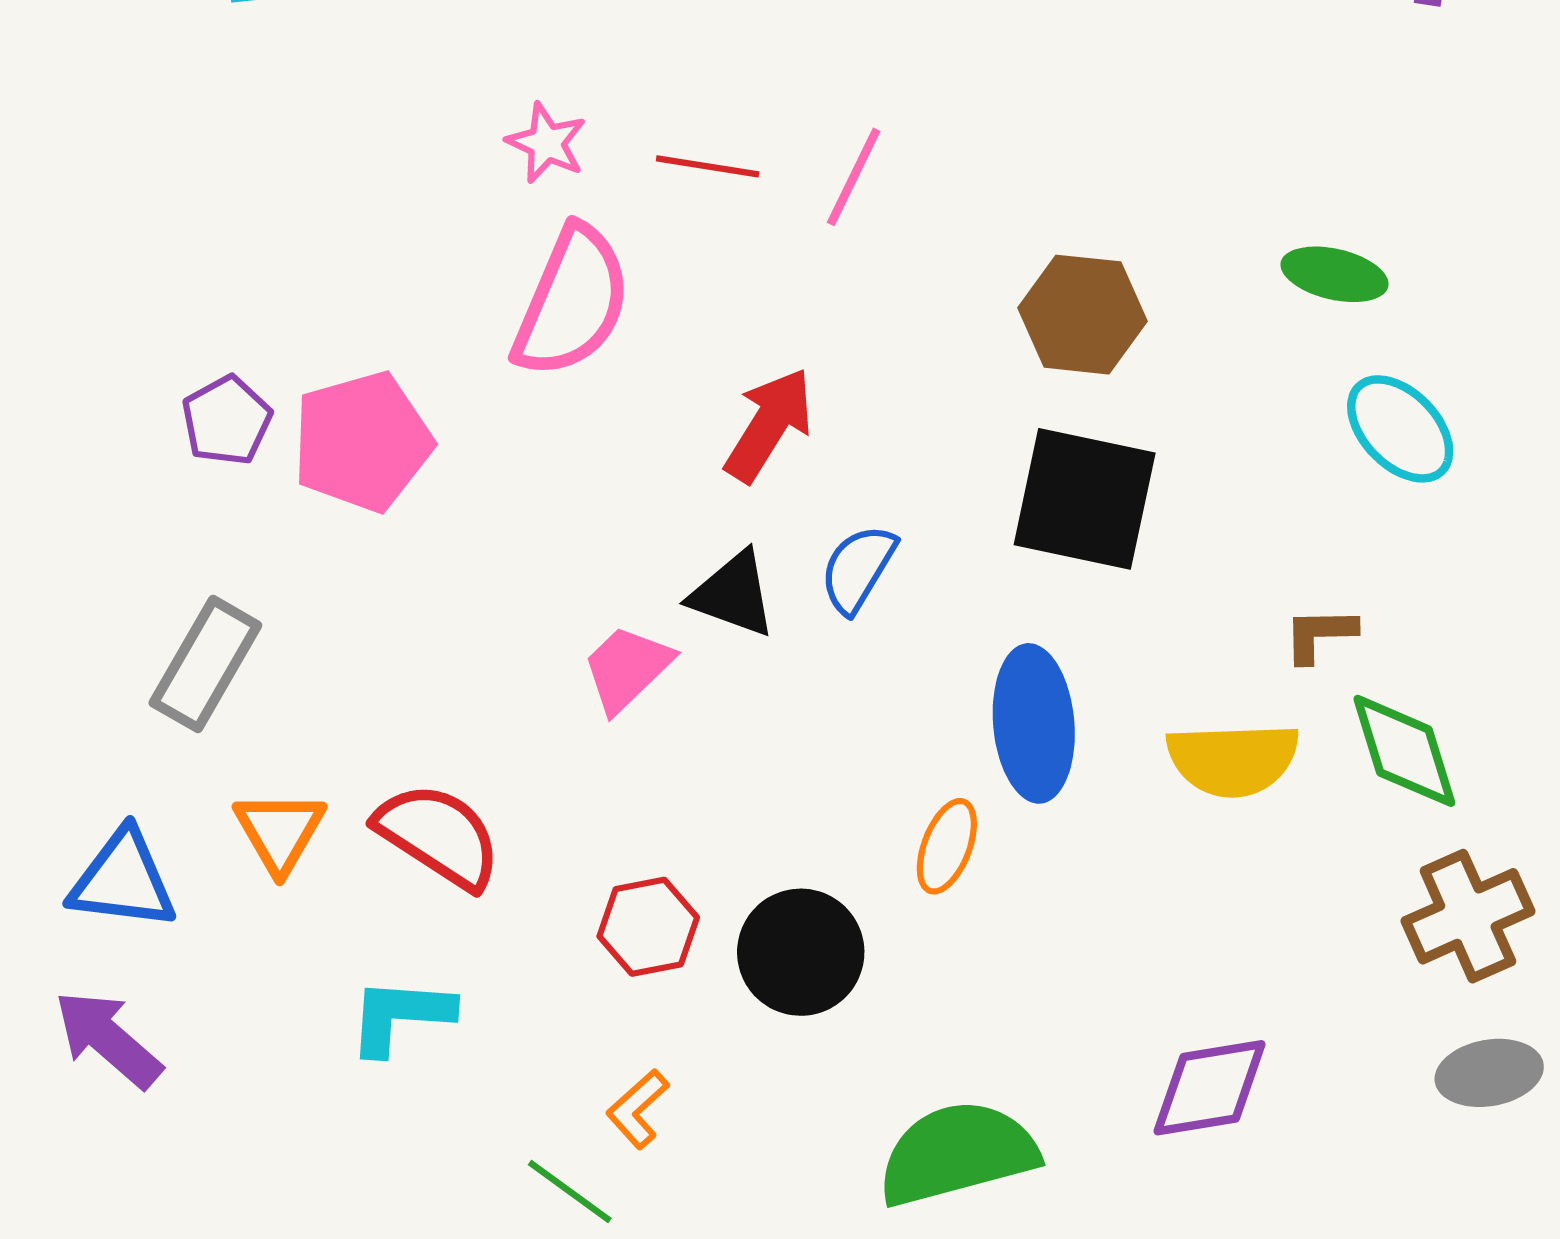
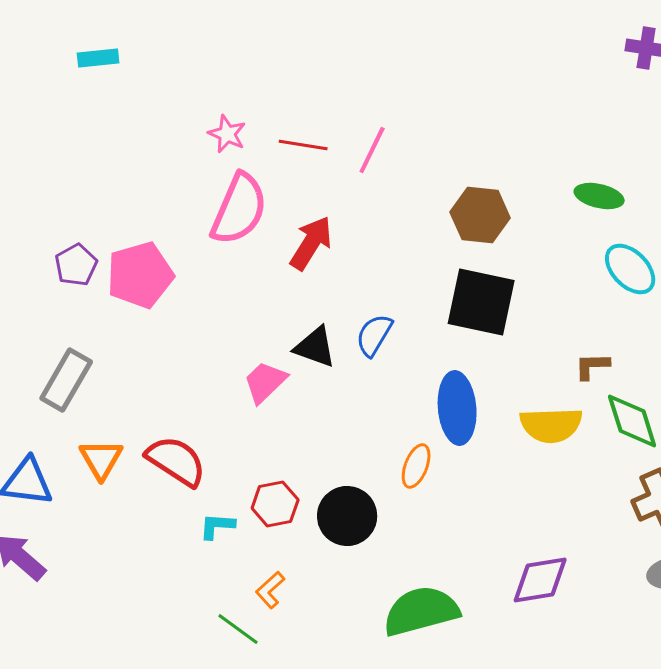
red arrow: (769, 425) -> (311, 243), moved
cyan L-shape: (400, 1016) -> (217, 526), moved, size x0.7

